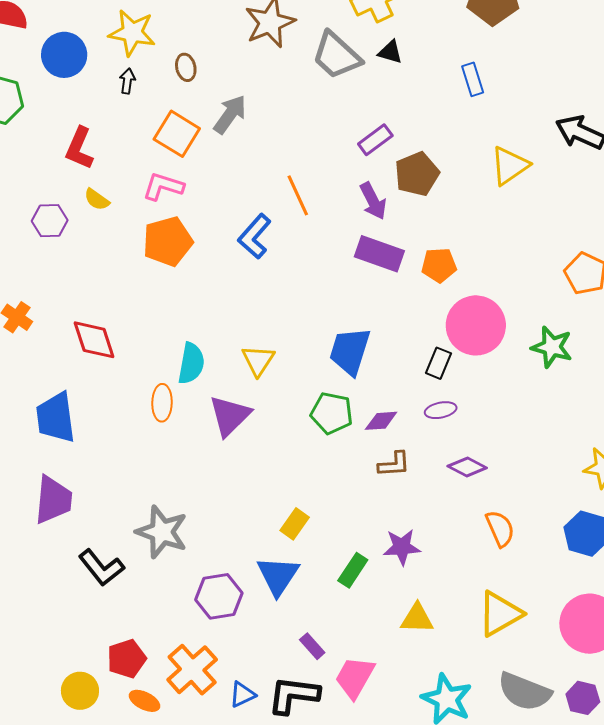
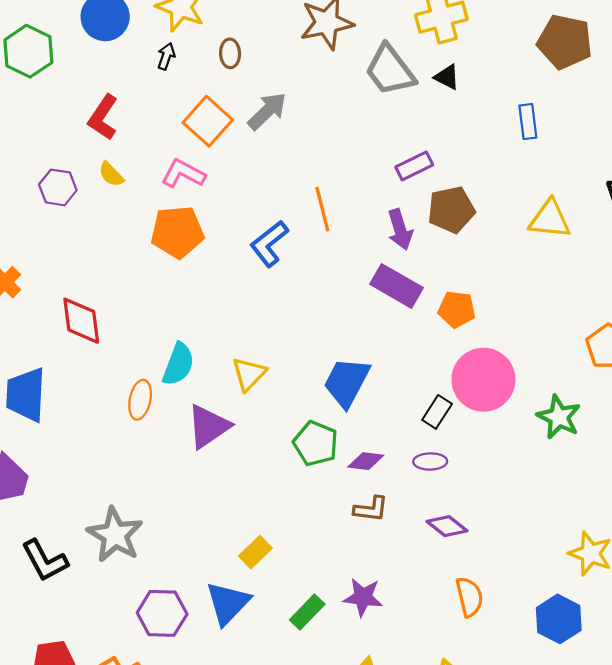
yellow triangle: (510, 166) -> (550, 219), turned 30

